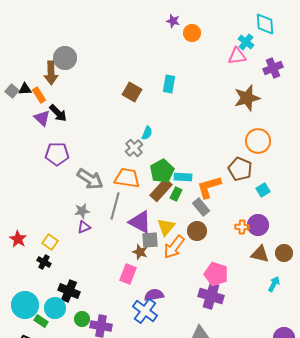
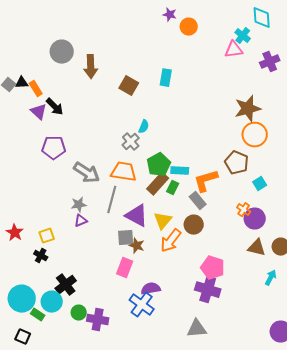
brown arrow: (51, 73) -> (91, 67), moved
brown star: (247, 98) -> (248, 109), moved
orange cross: (242, 227) -> (244, 210), moved, turned 32
gray square: (150, 240) -> (126, 238), moved
yellow square: (50, 242) -> (47, 236), turned 35
black cross: (69, 291) -> (66, 285), turned 30

